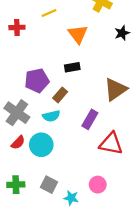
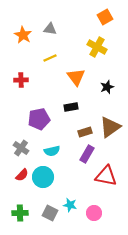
red cross: (17, 27) -> (21, 80), moved
black star: (122, 33) -> (107, 87), moved
brown rectangle: (60, 95) -> (85, 132), moved, turned 32
gray cross: (17, 113) -> (21, 148), size x0.7
cyan star: (71, 198) -> (70, 205), moved

